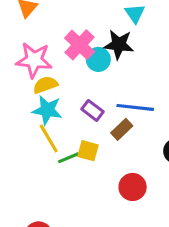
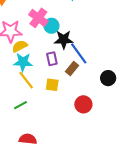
black star: (119, 44) -> (64, 40), moved
blue line: (135, 107) -> (79, 53), turned 55
purple rectangle: (93, 110) -> (52, 59), turned 48
green line: (68, 158) -> (20, 105), moved

